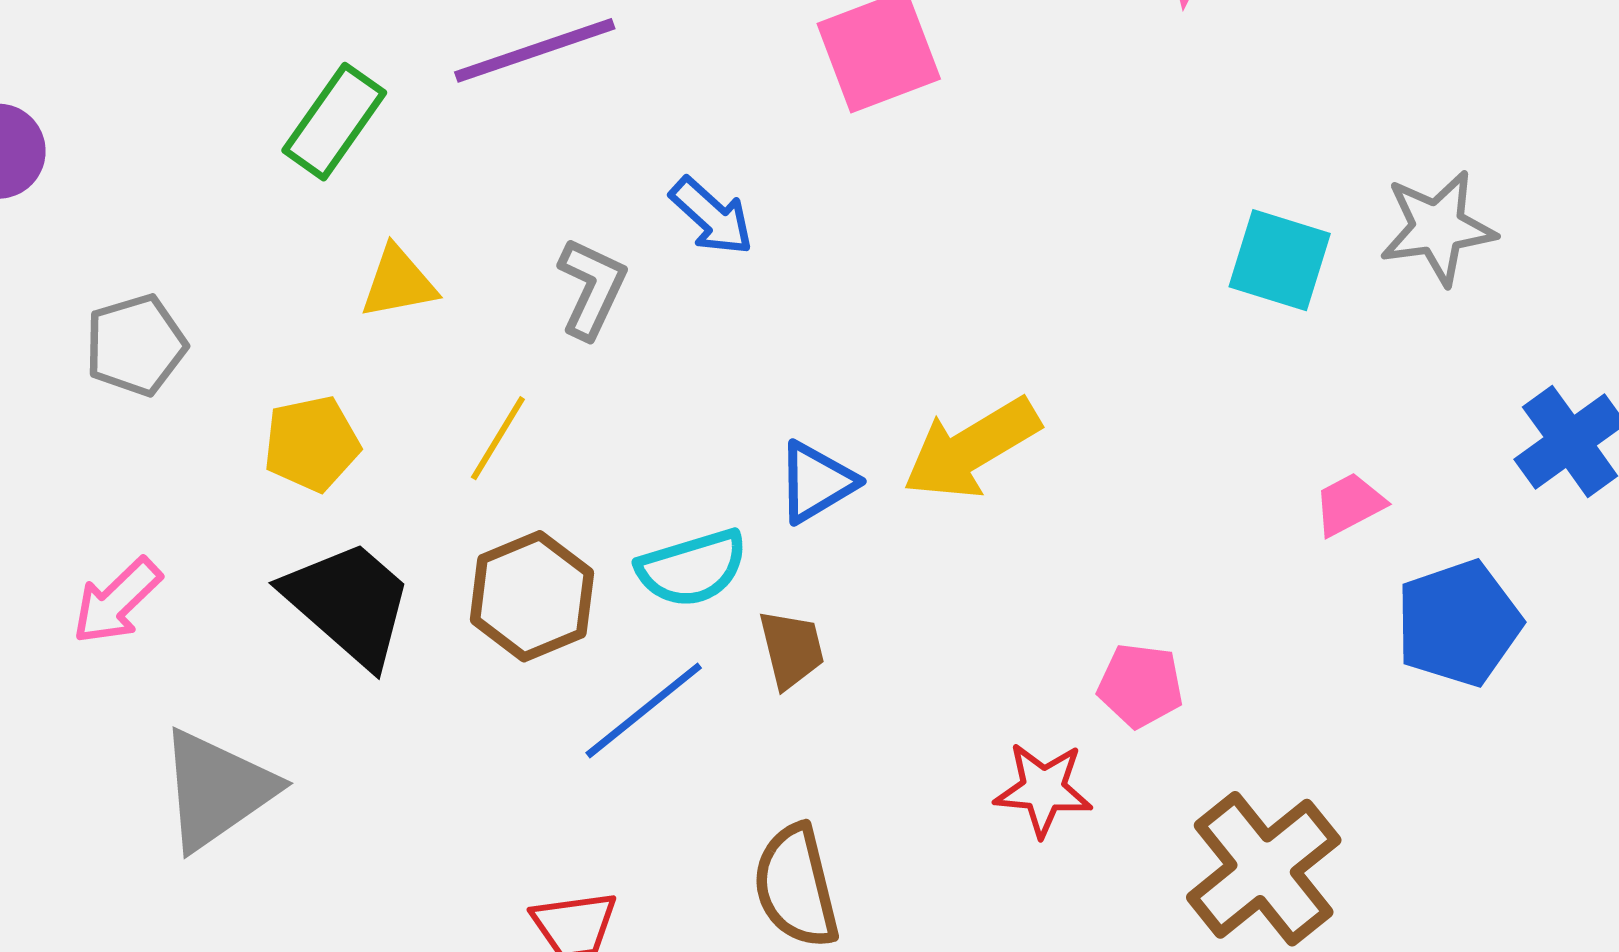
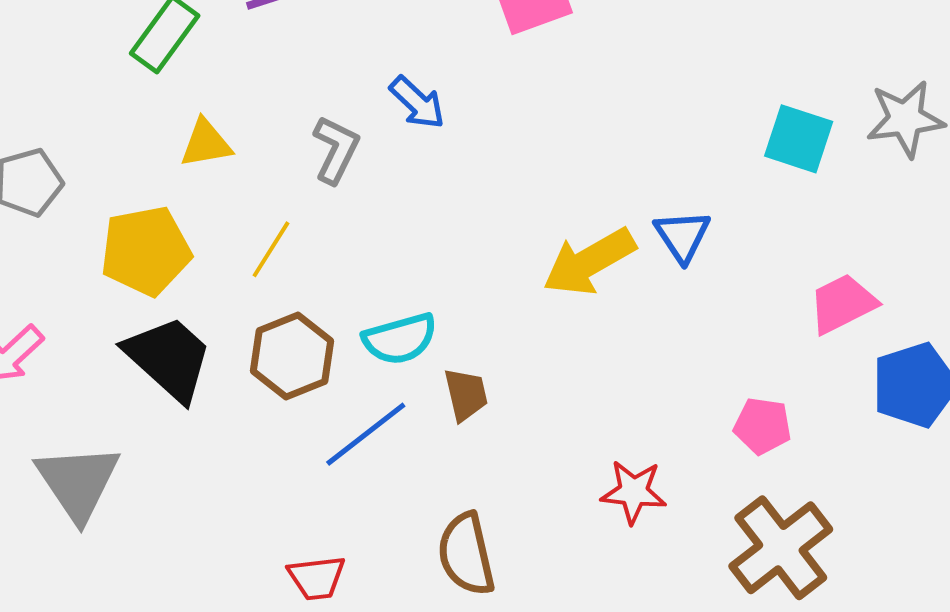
yellow pentagon: (312, 444) -> (146, 251), size x1.4
blue triangle: (816, 482) -> (682, 236), moved, turned -34
pink trapezoid: (1349, 504) -> (843, 304), size x1.4
pink pentagon: (1140, 685) -> (762, 426), moved
gray triangle: (217, 790) -> (78, 482), turned -30

